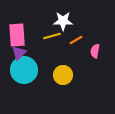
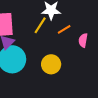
yellow line: (52, 36) -> (40, 25), turned -42

